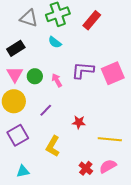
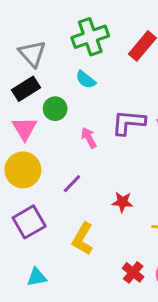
gray triangle: (29, 18) -> (32, 54), moved, turned 30
green circle: (35, 76) -> (55, 109), moved

